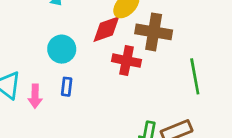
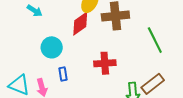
red cross: (127, 61) -> (105, 63), moved

